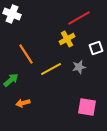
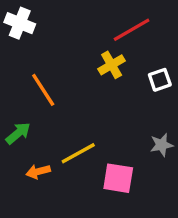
gray star: (79, 67) -> (162, 145), moved
yellow line: (51, 69) -> (78, 153), moved
pink square: (87, 107) -> (118, 178), moved

